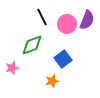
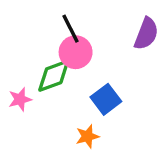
pink circle: (67, 24) -> (76, 52), moved
pink star: (12, 68) -> (20, 99), moved

